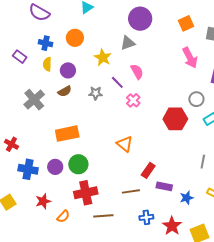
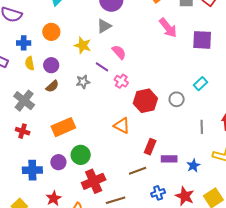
gray circle: (196, 99) -> (177, 99), moved
red hexagon: (175, 119) -> (145, 101), moved
red cross: (11, 144) -> (23, 131), moved

